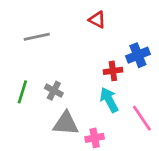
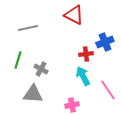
red triangle: (97, 20) -> (74, 15), size x1.5
green line: (22, 92) -> (18, 60), moved
gray triangle: (66, 123) -> (33, 94), moved

